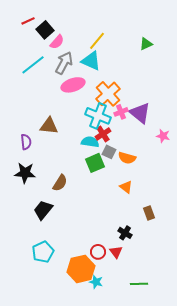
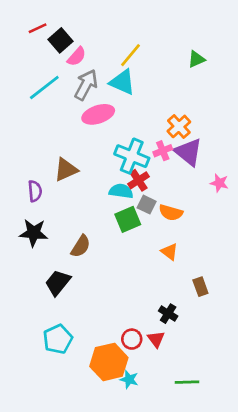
orange cross: (108, 94) -> (179, 126), moved, size x0.7
brown triangle: (49, 126) -> (66, 170), turned -30

